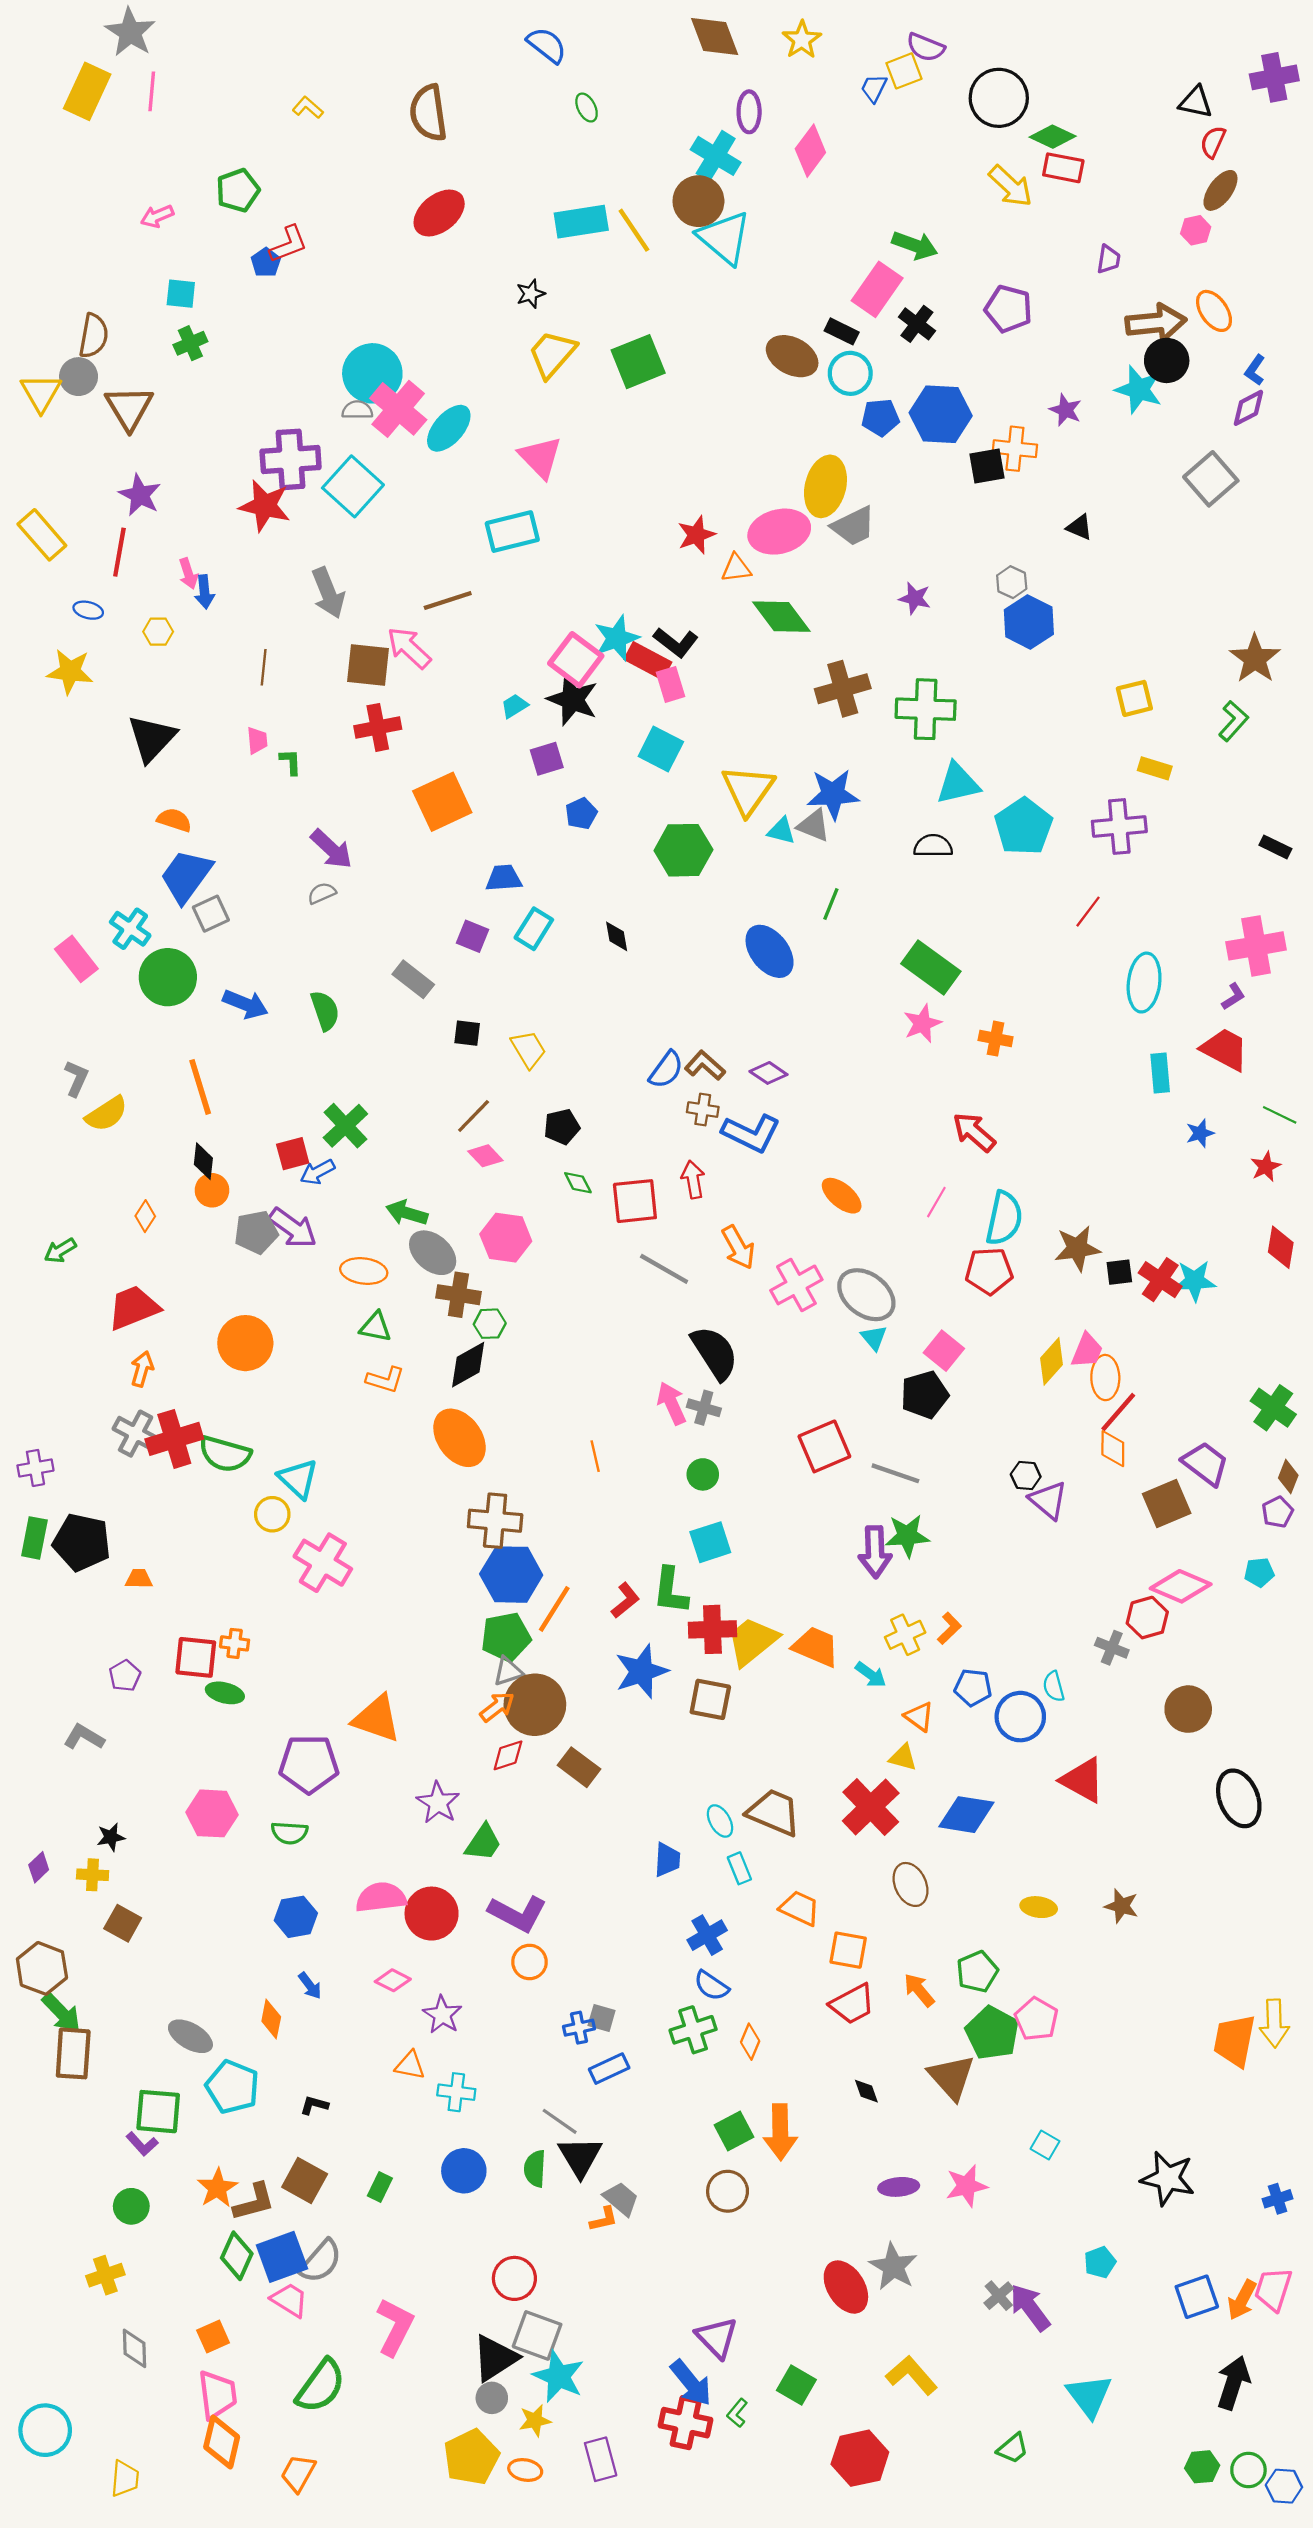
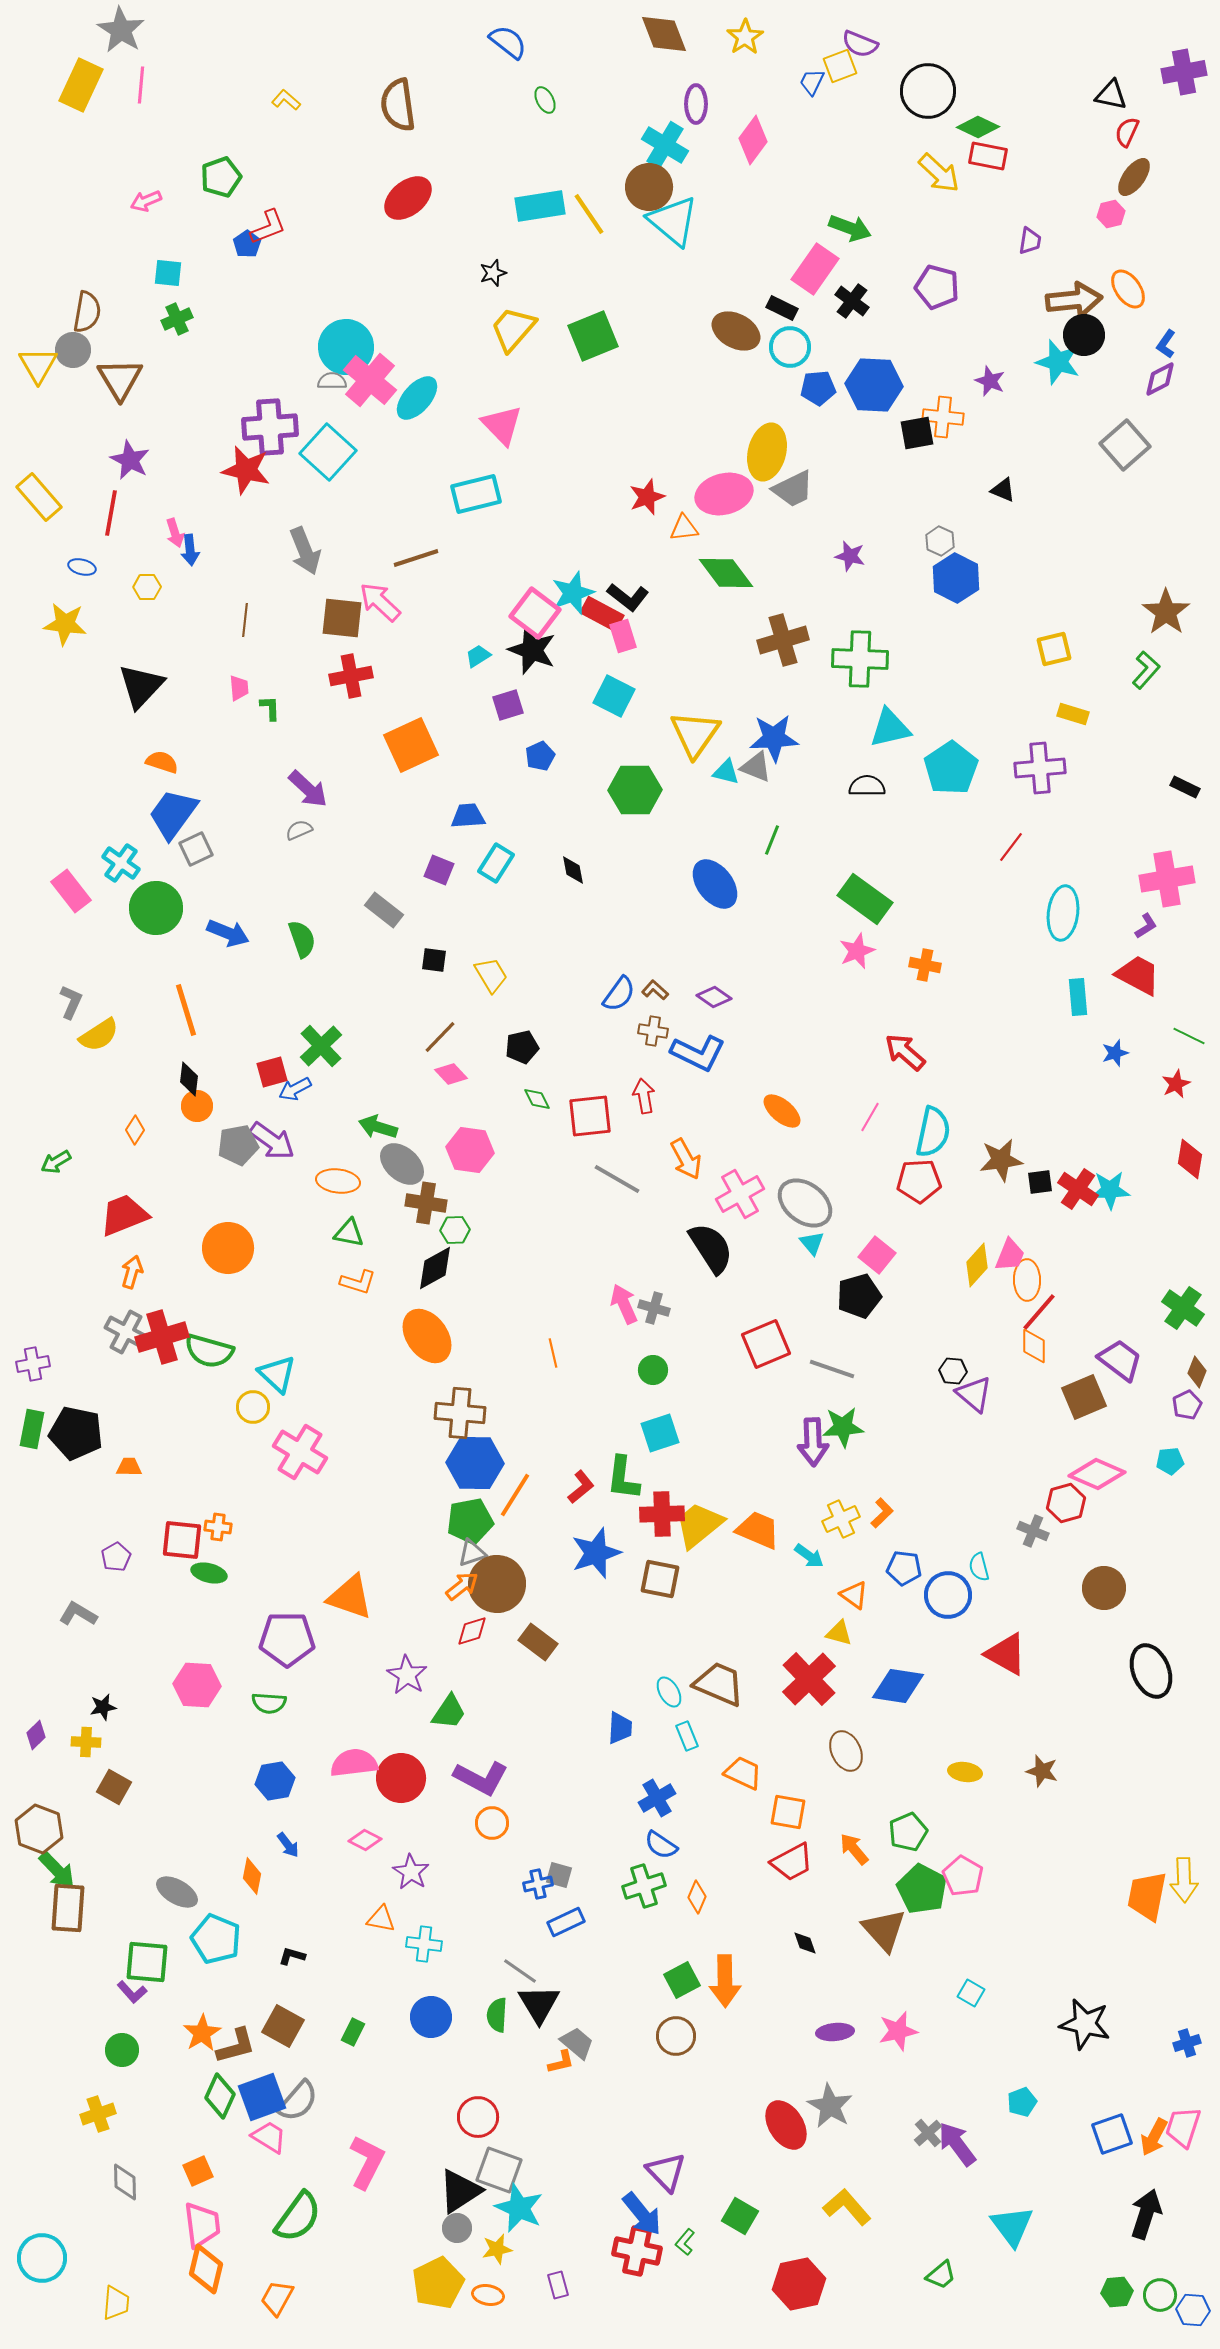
brown L-shape: (705, 1065) -> (655, 990), size x0.7
black semicircle: (715, 1353) -> (711, 1248), moved
purple rectangle: (601, 2459) -> (558, 2285), size x0.7

